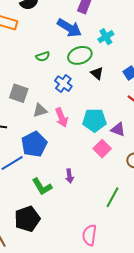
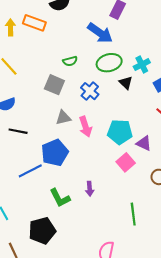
cyan cross: (106, 37) -> (142, 65), moved
gray square: (19, 93) -> (54, 85), moved
green line: (112, 197) -> (133, 214), turned -40

